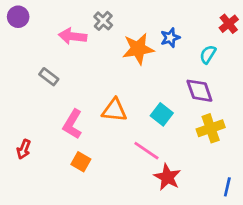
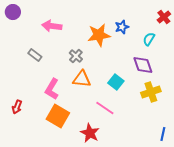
gray cross: (103, 21) -> (76, 56), moved
orange square: (81, 162) -> (58, 116), size x1.6
red star: (167, 177) -> (90, 133), moved

